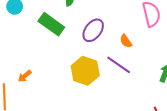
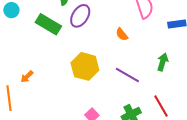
purple ellipse: (93, 30) -> (80, 16), moved
purple line: (119, 65) -> (127, 75), moved

